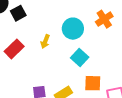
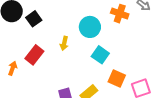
orange cross: (104, 19) -> (120, 14), turned -30
orange square: (93, 83) -> (117, 79), turned 30

